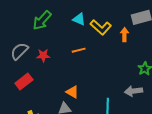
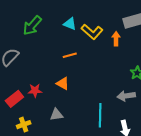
red star: (43, 55) -> (35, 90), moved
red rectangle: (24, 81) -> (14, 99), moved
orange triangle: (72, 92) -> (63, 83), moved

